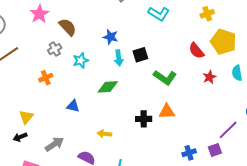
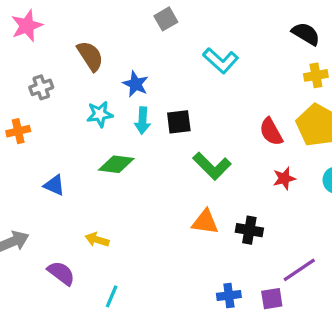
yellow cross: (207, 14) -> (316, 75), moved
brown semicircle: (68, 27) -> (90, 56), moved
cyan star: (81, 60) -> (100, 114), moved
black cross: (144, 119) -> (249, 230), moved

